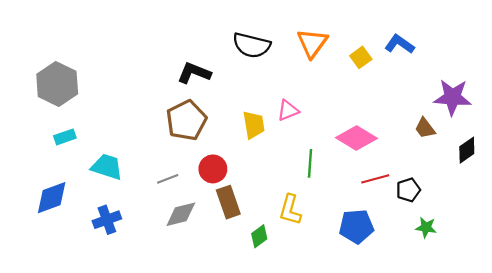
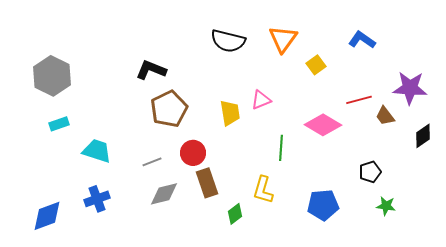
yellow square: (361, 57) -> (316, 65), moved
black L-shape: (194, 73) -> (151, 70), moved
red line: (375, 179) -> (359, 100), moved
blue diamond: (52, 198) -> (47, 216), moved

